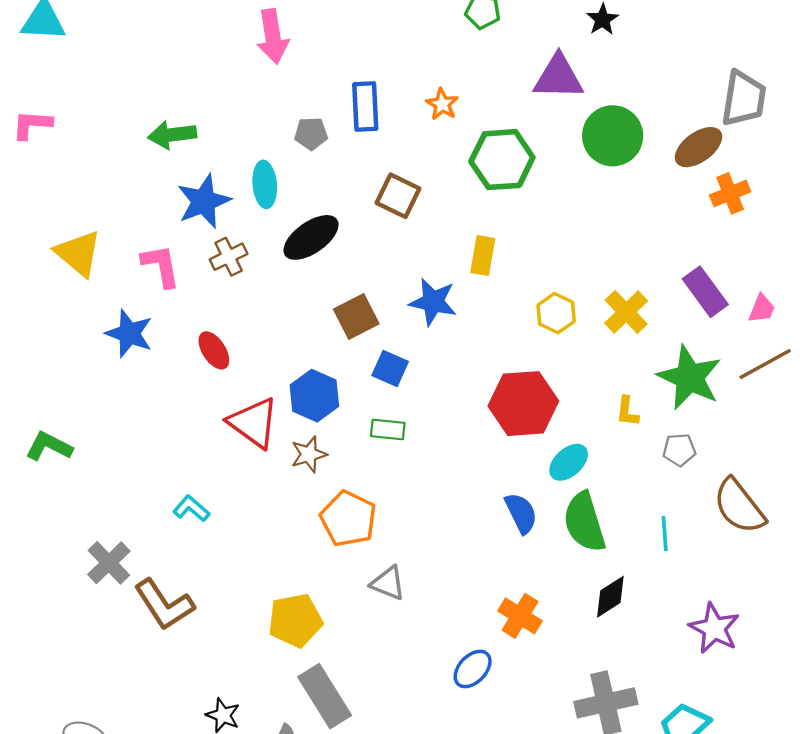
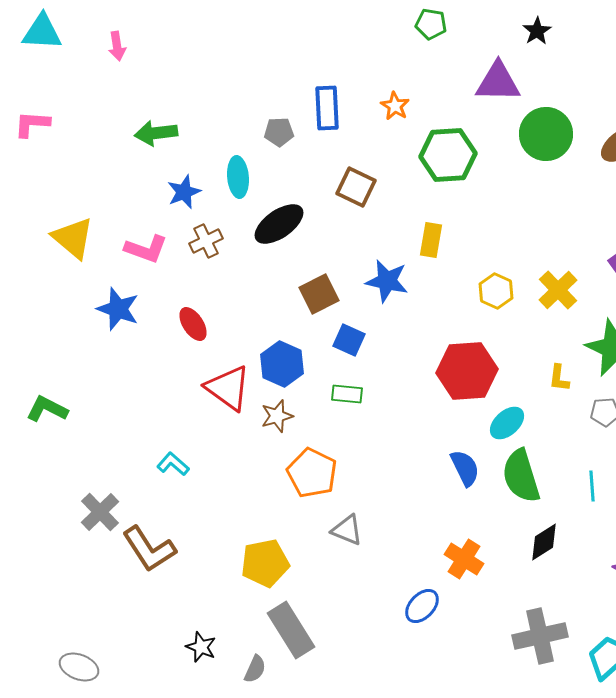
pink arrow: (273, 36) -> (117, 46), moved, size x0.6
blue star: (204, 201) -> (184, 192), size x0.7
pink L-shape: (161, 266) -> (146, 249), turned 120

